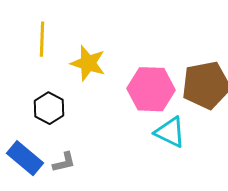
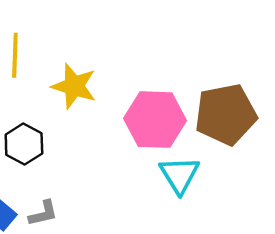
cyan triangle: (170, 132) -> (179, 175), turned 32

